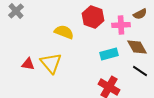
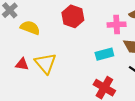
red hexagon: (93, 17) -> (73, 16), moved
yellow semicircle: (64, 32) -> (30, 28), moved

